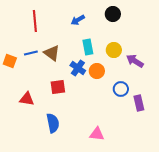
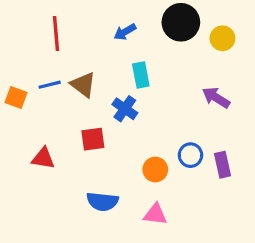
black circle: (113, 14) -> (181, 22), size x1.5
yellow circle: (114, 50) -> (222, 38), moved
orange circle: (97, 71) -> (155, 170), moved
blue circle: (121, 89) -> (190, 155), moved
blue semicircle: (53, 123) -> (102, 202), moved, turned 108

